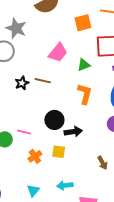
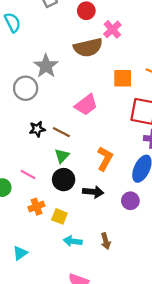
green triangle: (84, 65) -> (62, 156), moved, turned -40
pink line: (24, 132) -> (28, 174), moved
black arrow: (73, 132) -> (93, 192), moved
orange cross: (35, 156) -> (36, 207), moved
cyan arrow: (65, 185) -> (73, 241), moved

